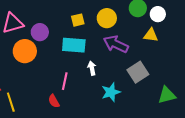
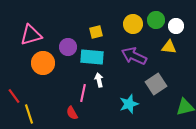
yellow circle: (107, 18) -> (133, 24), moved
purple circle: (40, 32) -> (68, 47), moved
white arrow: (92, 68) -> (99, 80), moved

